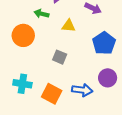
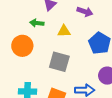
gray square: (60, 57) -> (59, 62), size x1.5

